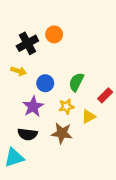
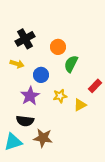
orange circle: (54, 34) -> (58, 47), moved
green semicircle: (76, 82) -> (71, 64), moved
brown star: (62, 133) -> (43, 138), moved

